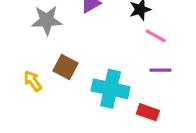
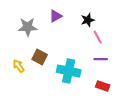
pink line: (156, 36) -> (98, 37), turned 32
red rectangle: (148, 112) -> (103, 86), moved

